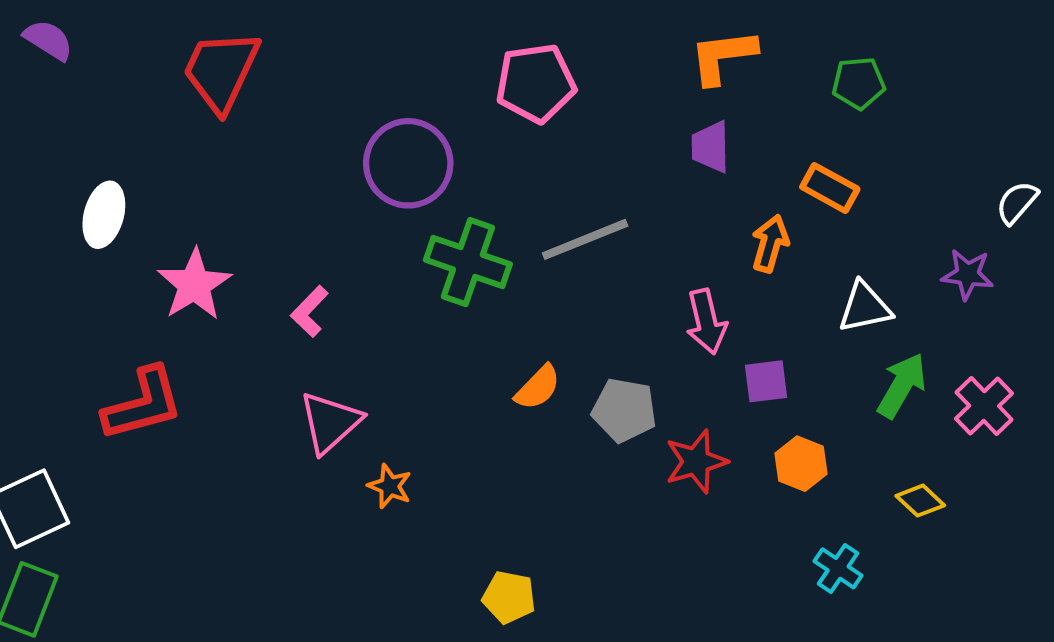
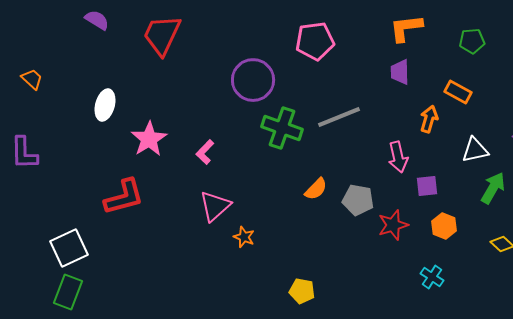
purple semicircle: (48, 40) -> (97, 20), moved
cyan cross: (838, 568) -> (432, 277), moved

